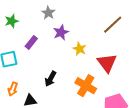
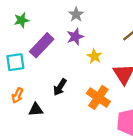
gray star: (48, 13) -> (76, 14), moved
purple rectangle: (31, 42) -> (42, 45), size x1.6

